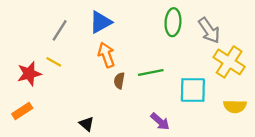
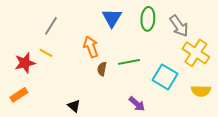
blue triangle: (101, 22) -> (112, 18), moved, turned -30
cyan square: (193, 90) -> (165, 77), turned 30

